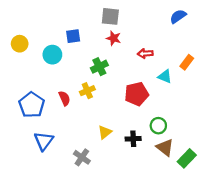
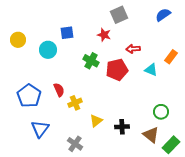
gray square: (110, 16) -> (119, 15), moved, turned -30
green cross: (99, 67) -> (91, 61), turned -35
yellow cross: (87, 91) -> (75, 103), moved
red pentagon: (137, 94) -> (117, 70), moved
green circle: (158, 126) -> (161, 112), moved

